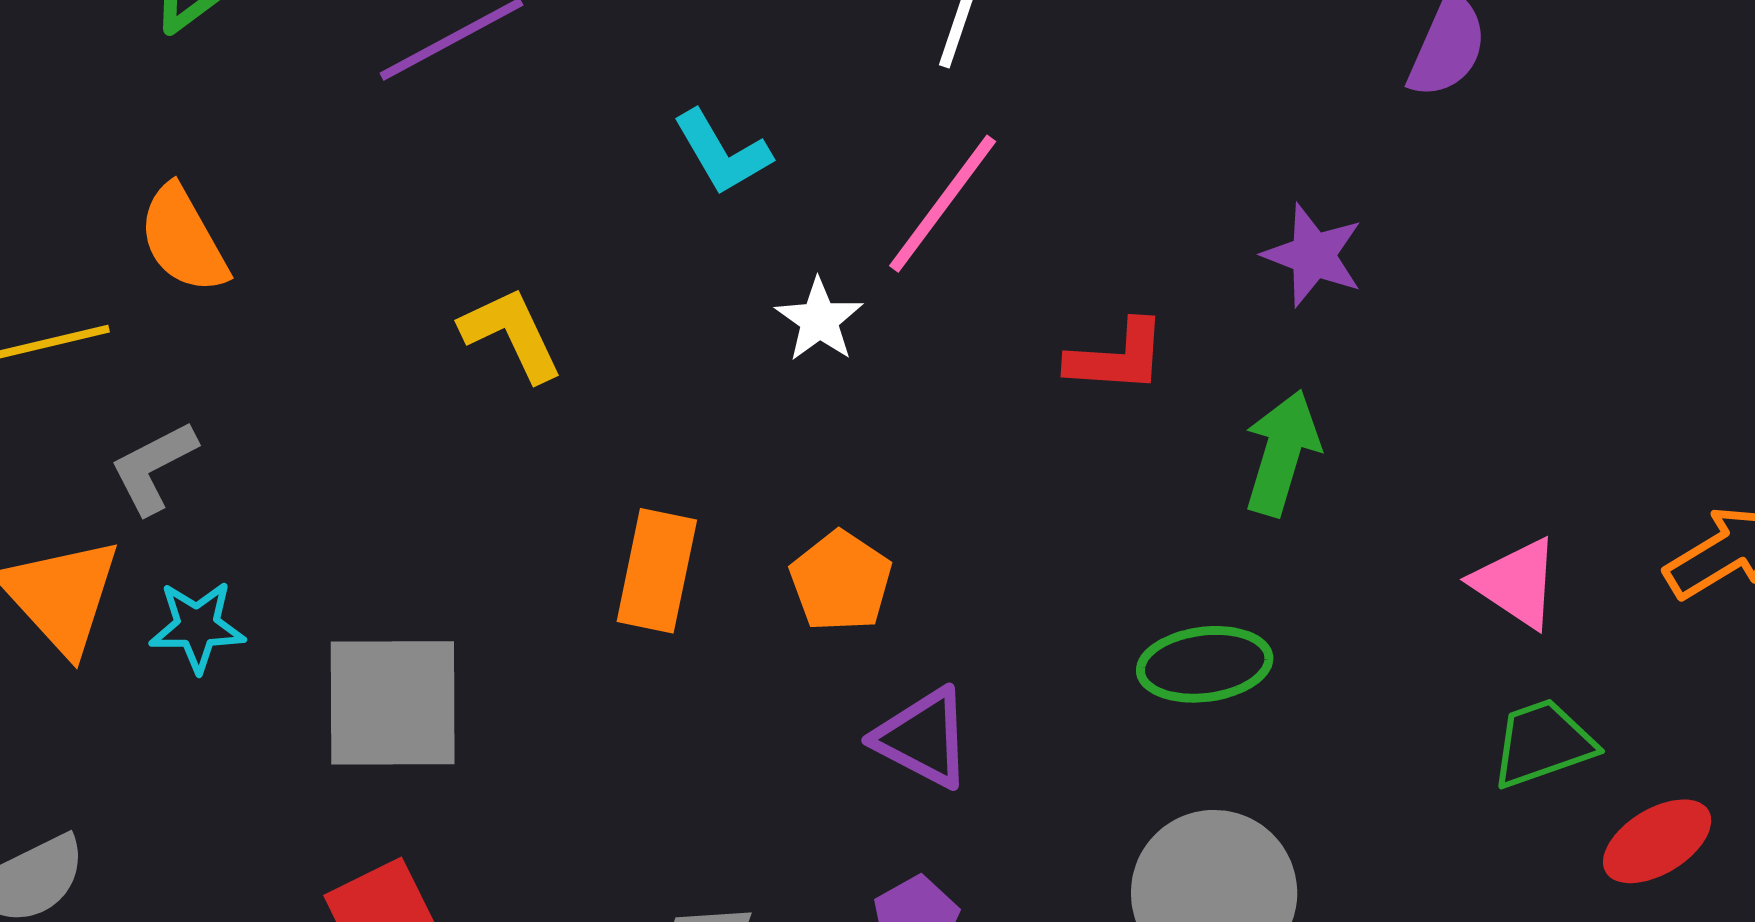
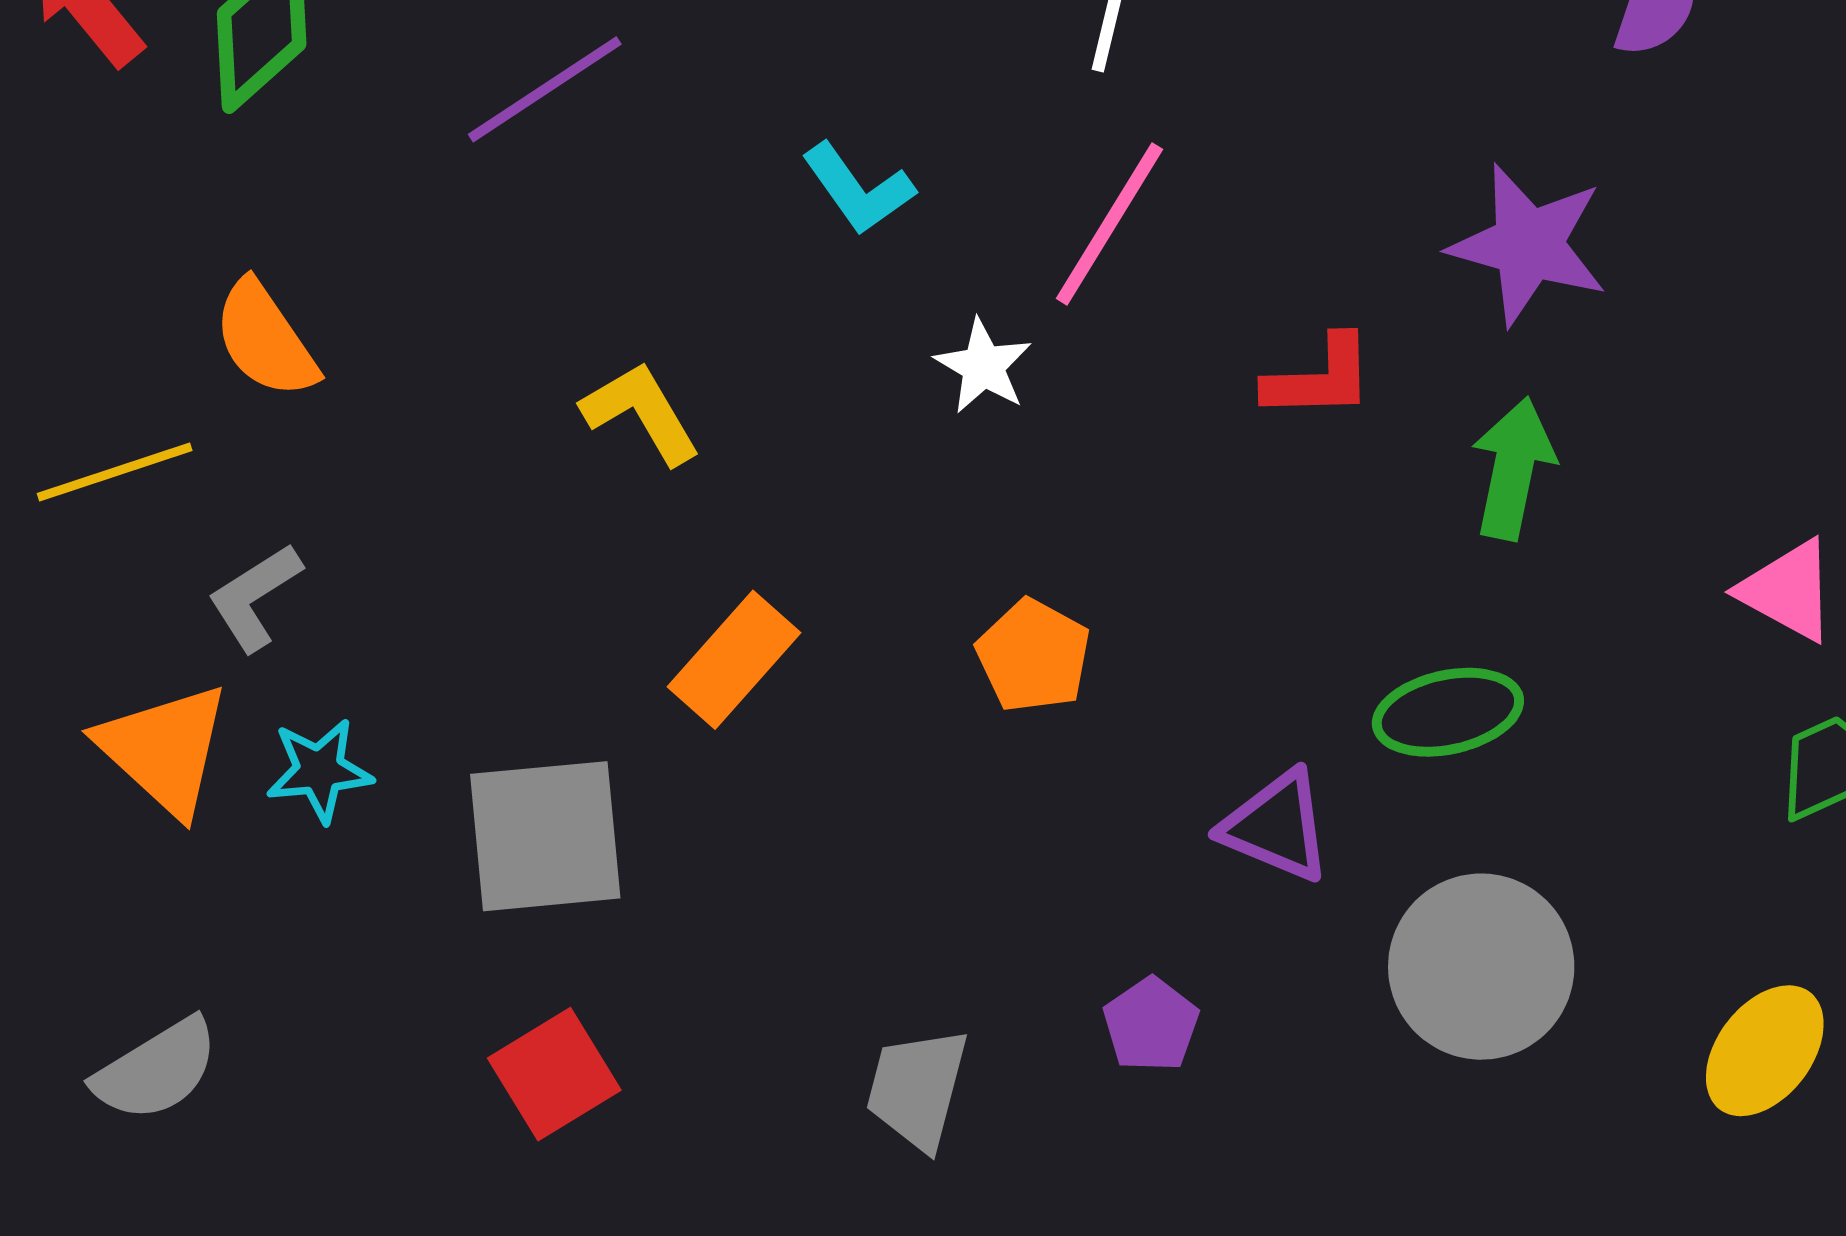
purple star: (1313, 255) -> (1528, 245), size x1.4
orange rectangle: (657, 571) -> (734, 660), moved, turned 35
purple triangle: (923, 738) -> (1277, 826), moved

